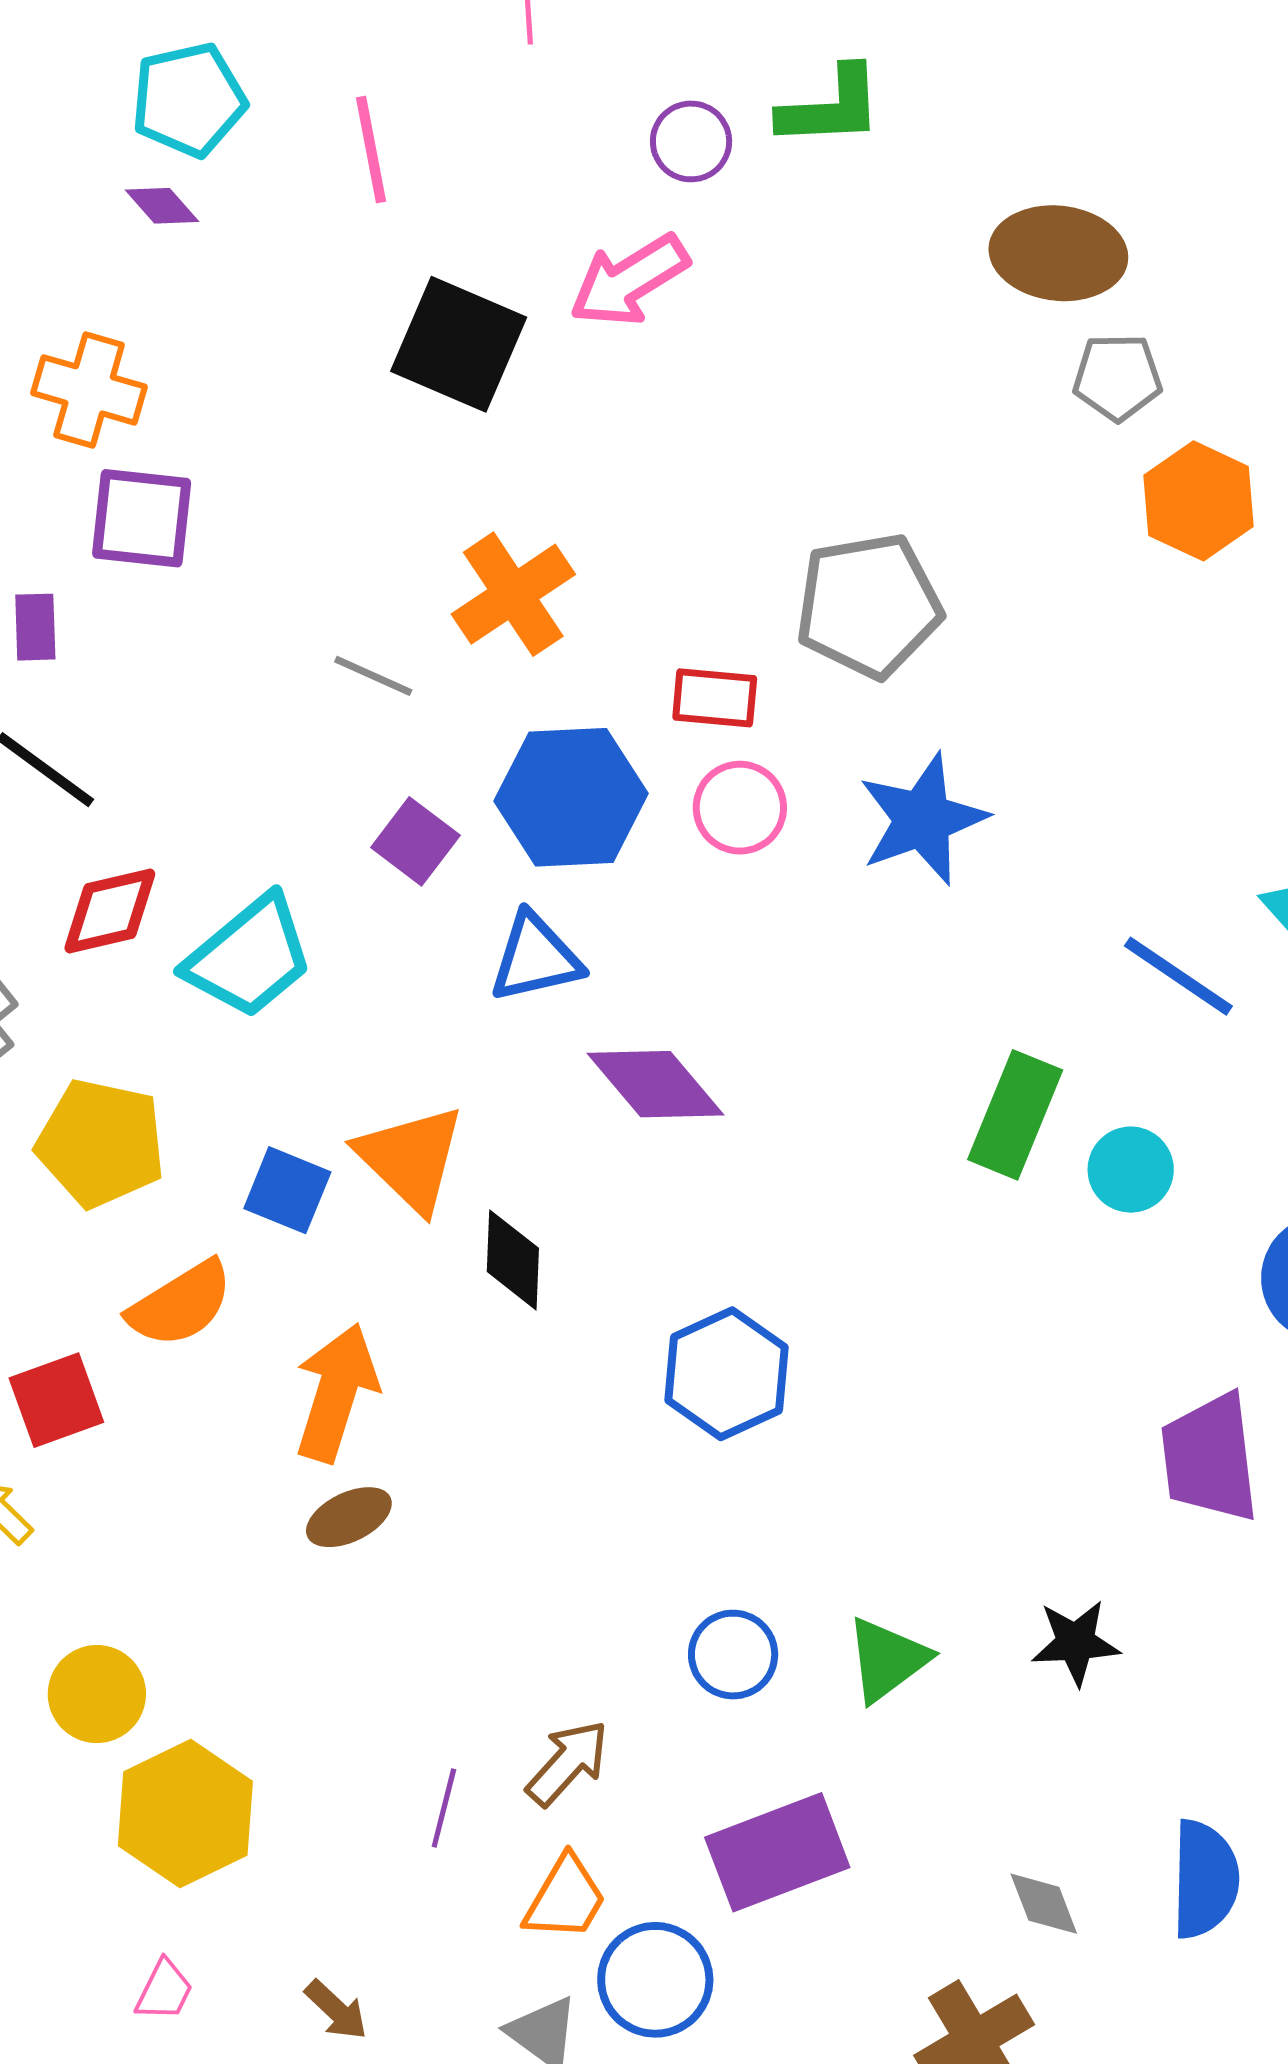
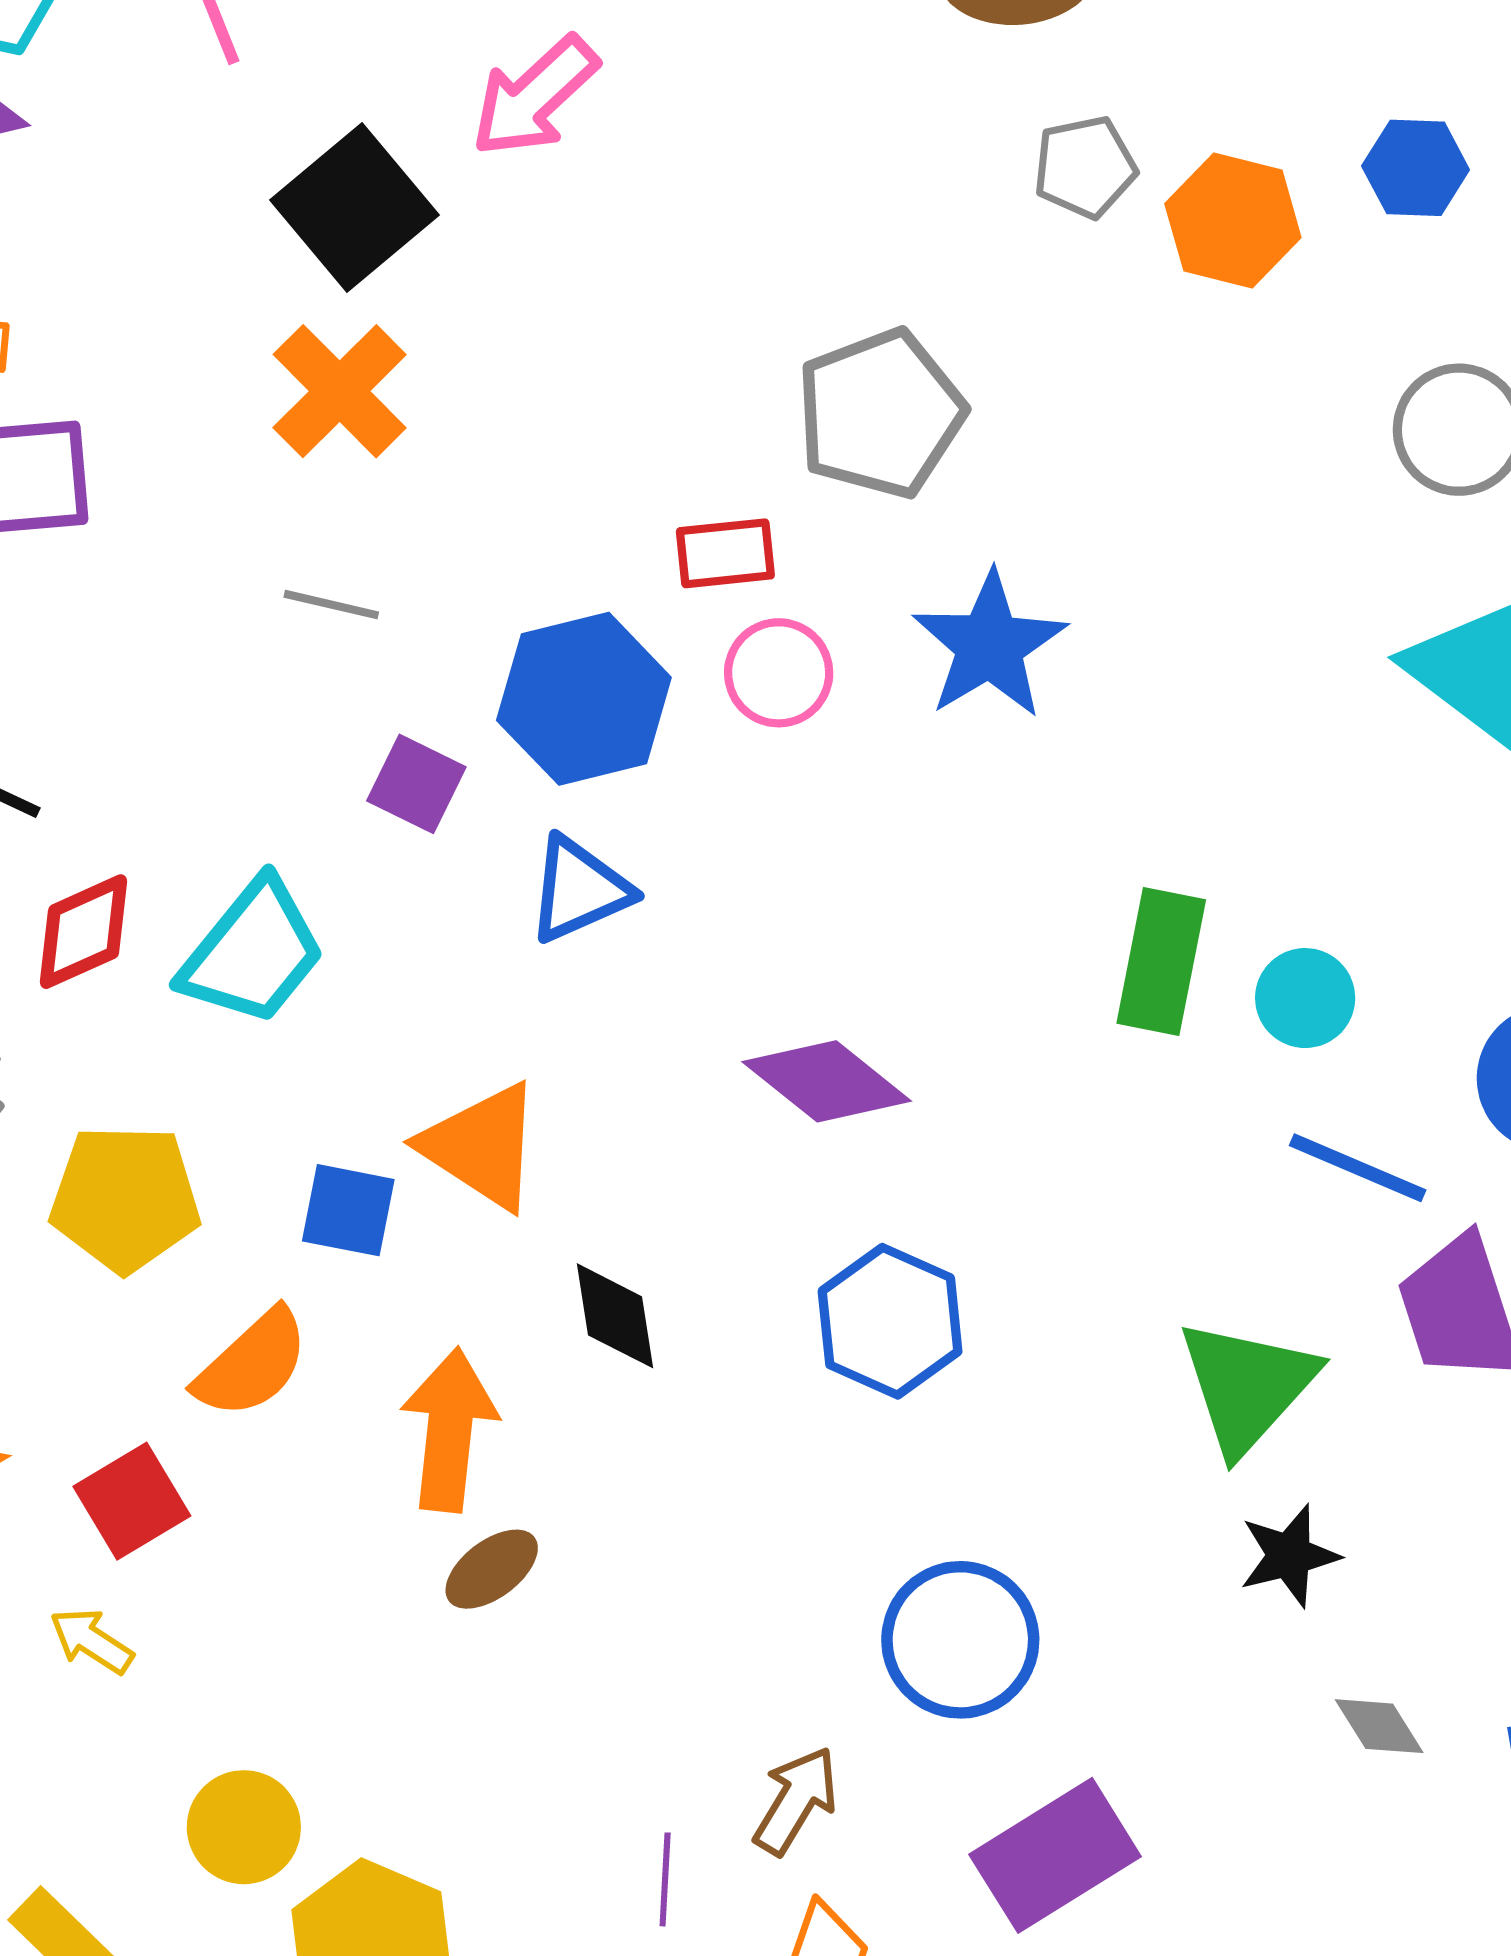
black square: (459, 344) -> (354, 207), turned 38
gray pentagon: (1117, 377) -> (1085, 167), moved
orange cross: (513, 594) -> (340, 391), moved
blue line: (1178, 976) -> (1358, 1168), moved
purple diamond: (655, 1084) -> (827, 1081), moved
black diamond: (513, 1260) -> (615, 1316), moved
black star: (1076, 1643) -> (1289, 1556), moved
blue circle: (733, 1655) -> (960, 1640), size x1.5
green triangle: (887, 1660) -> (1247, 1386), moved, size x1.4
gray diamond: (1044, 1904) -> (1379, 1726), moved

